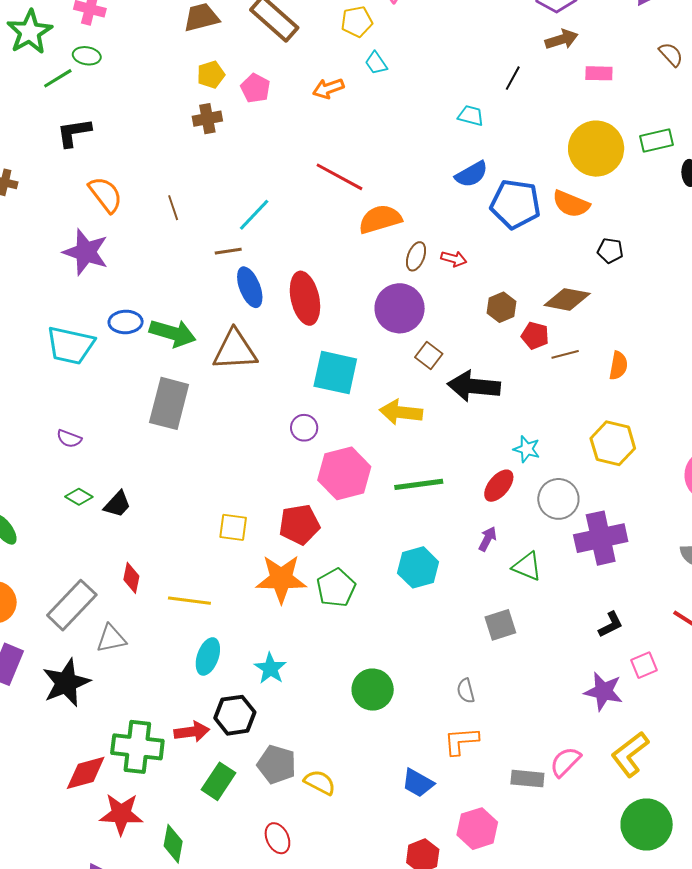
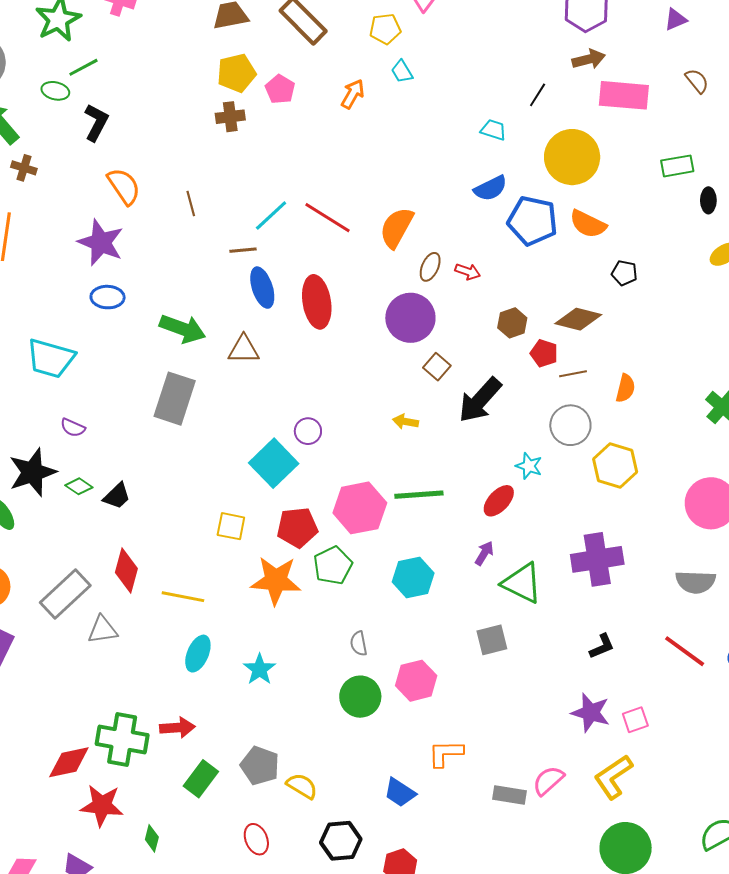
green ellipse: (87, 56) -> (55, 91), moved
pink rectangle: (599, 73) -> (624, 95), size x1.8
yellow pentagon: (211, 75) -> (236, 73), size x1.4
orange arrow: (328, 88) -> (353, 94), turned 136
black L-shape: (74, 133) -> (96, 122), turned 123
yellow circle: (596, 149) -> (572, 157), moved
red line: (339, 177) -> (327, 218), moved
orange semicircle: (380, 219) -> (397, 228), turned -48
blue ellipse: (126, 322) -> (108, 297), moved
cyan trapezoid: (70, 345) -> (51, 358), moved
brown triangle: (235, 350) -> (244, 349), size x0.7
cyan square: (335, 373) -> (274, 463), moved, turned 30
black arrow: (474, 386) -> (480, 400), turned -57
yellow arrow: (401, 412) -> (406, 422), size x0.6
pink hexagon: (344, 473) -> (360, 508), moved
gray circle: (558, 499) -> (570, 425), moved
green triangle: (527, 566) -> (522, 583), size x1.4
red diamond: (131, 578) -> (126, 570), size x1.4
green pentagon: (336, 588) -> (333, 565), moved
pink square: (644, 665) -> (635, 720), moved
black star: (66, 683) -> (33, 472), moved
gray semicircle: (466, 691) -> (359, 644), moved
black hexagon: (235, 715) -> (341, 841), moved
pink hexagon: (477, 829) -> (416, 681), moved
green diamond: (173, 844) -> (152, 838), size x0.7

